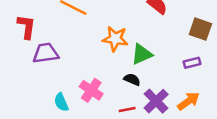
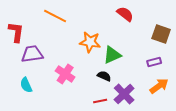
pink cross: (91, 90) -> (65, 74), moved
orange arrow: (188, 101) -> (159, 86), moved
cyan semicircle: (61, 102) -> (26, 85), moved

